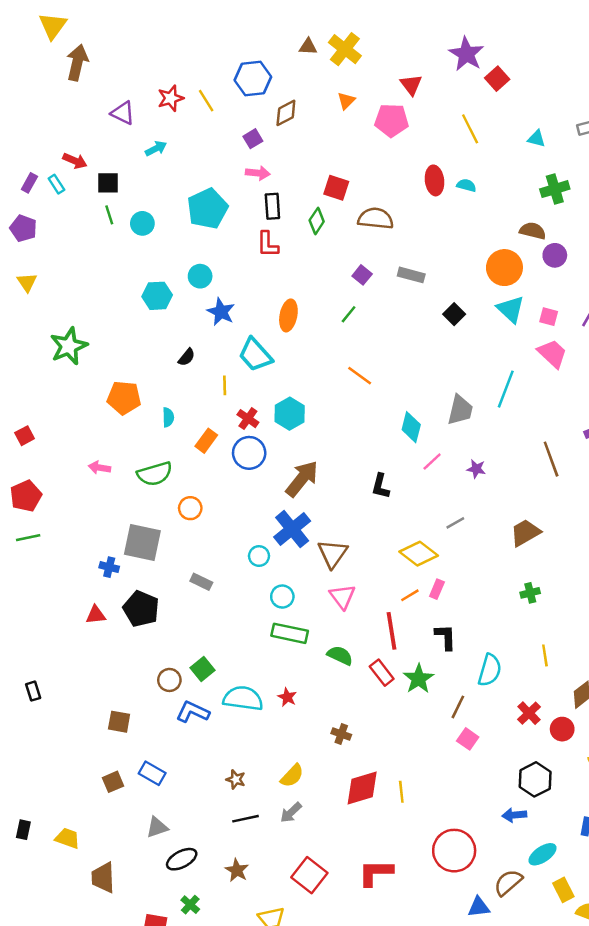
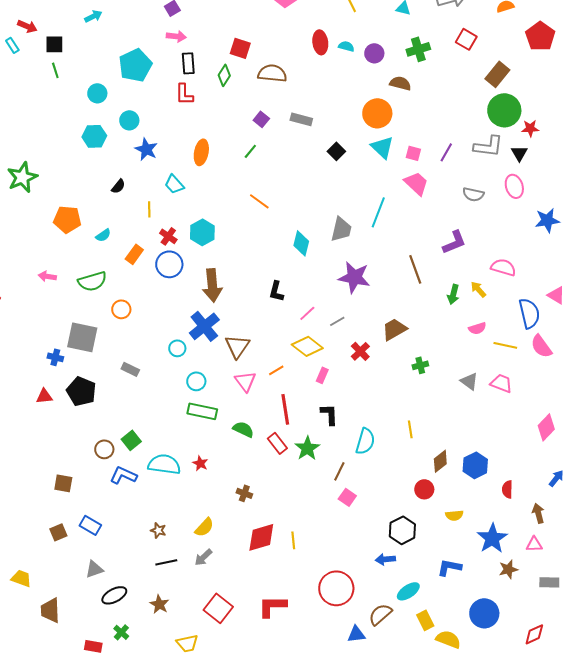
cyan circle: (142, 223) -> (97, 93), moved
purple circle: (555, 255) -> (374, 53), moved
cyan trapezoid: (255, 355) -> (174, 184), size x0.7
cyan semicircle: (168, 417) -> (103, 235), turned 56
pink line: (432, 462) -> (307, 313), moved
purple star: (476, 469) -> (354, 277), size x2.0
brown arrow: (302, 479) -> (212, 285), turned 136
green cross: (530, 593) -> (420, 365), moved
orange line: (410, 595) -> (276, 370), moved
red cross: (529, 713) -> (360, 351), moved

